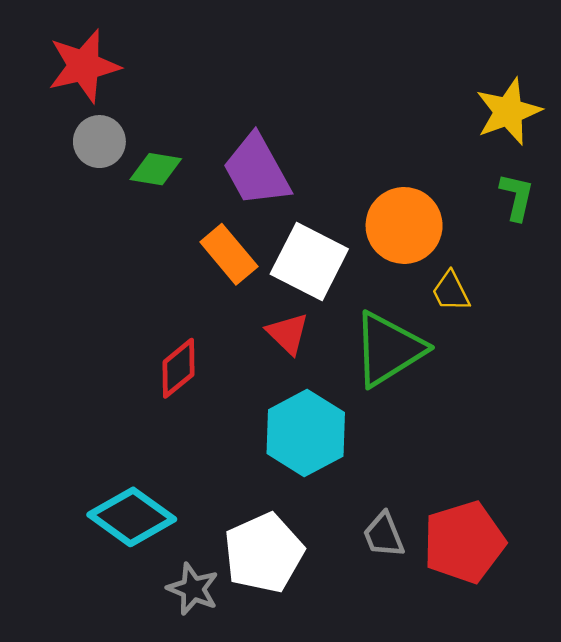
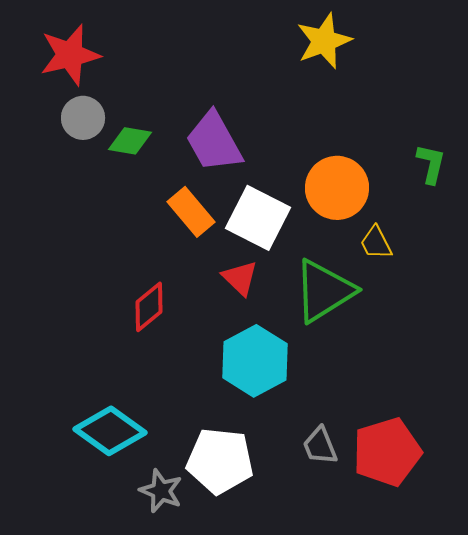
yellow star: (508, 112) -> (324, 41), moved
white pentagon: (264, 553) -> (220, 461), turned 30

